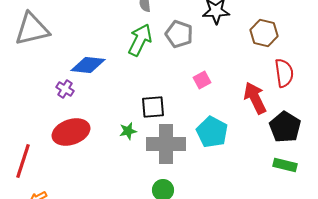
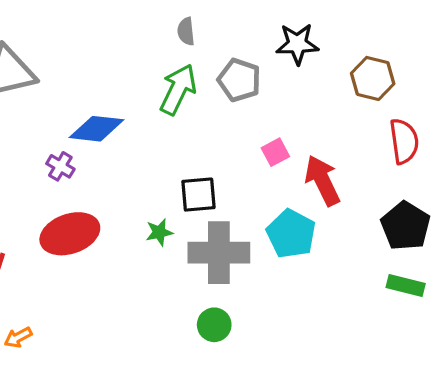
red arrow: (255, 98) -> (322, 180), moved

